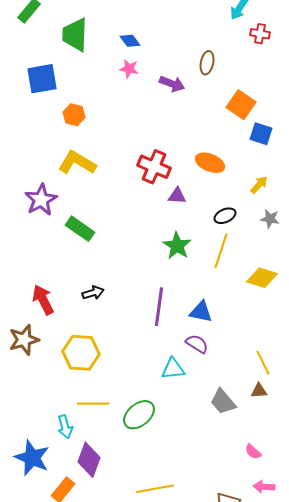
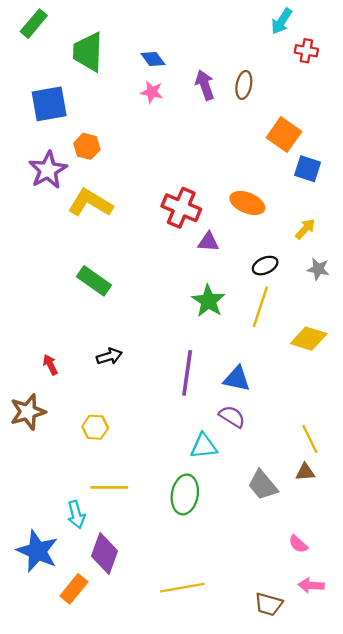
purple arrow: (172, 84) -> (205, 85), moved, turned -130
purple star: (41, 200) -> (48, 170), moved
red arrow: (43, 300) -> (50, 365), size x0.6
yellow hexagon: (81, 353) -> (95, 427), size x0.6
green ellipse: (139, 415) -> (185, 494), moved, turned -40

